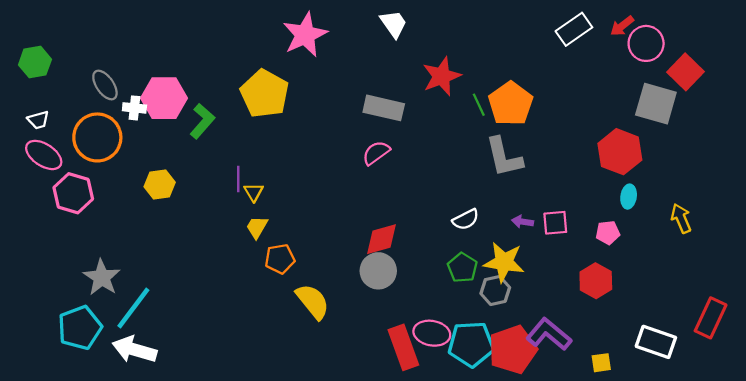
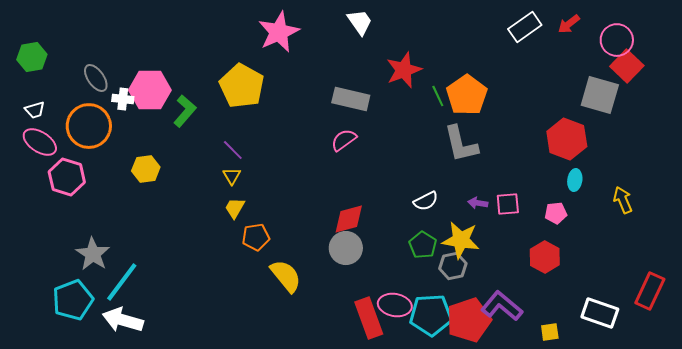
pink circle: (646, 43) -> (617, 40), moved
purple line: (238, 179) -> (233, 150), moved, turned -45

